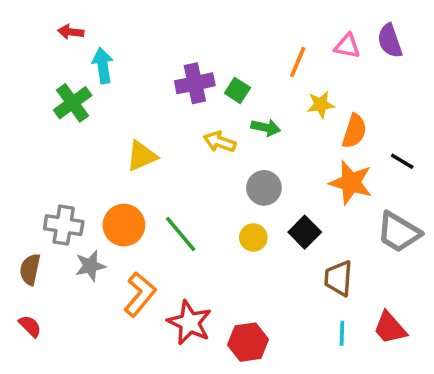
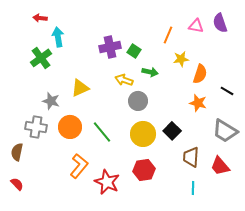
orange star: (351, 183) -> (198, 103), size x0.7
gray circle: (264, 188) -> (138, 101), moved
yellow circle: (253, 237) -> (143, 134), size x1.6
gray star: (90, 266) -> (51, 101), moved, turned 30
red trapezoid: (390, 328) -> (220, 166), moved
red hexagon: (248, 342) -> (144, 170), moved

